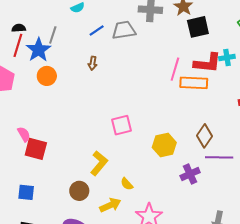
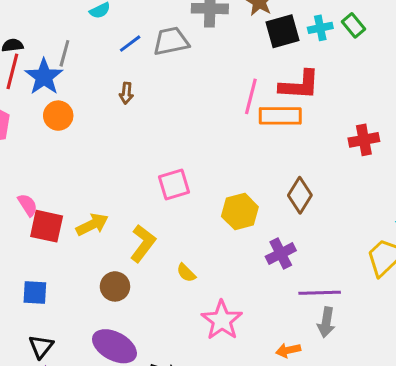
cyan cross: (227, 58) -> (320, 28), moved
purple line: (219, 157) -> (320, 293), moved
yellow arrow: (110, 205) -> (92, 225), moved

